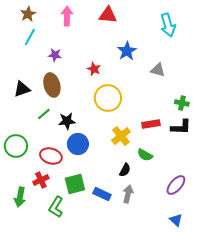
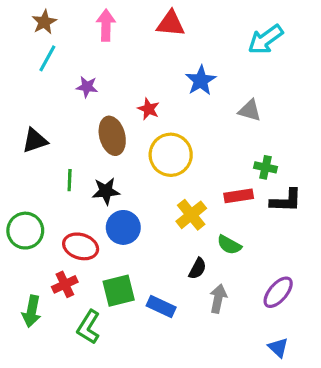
cyan arrow: (168, 25) -> (265, 39), turned 70
brown ellipse: (52, 85) -> (112, 136), moved
green cross: (182, 103) -> (265, 167), moved
green line: (44, 114) -> (70, 180), turned -48
gray arrow: (128, 194) -> (218, 299), moved

